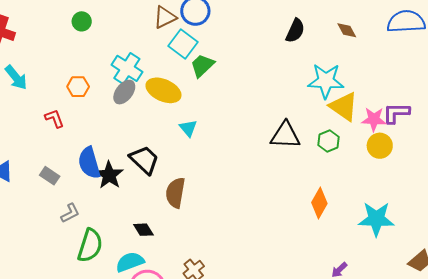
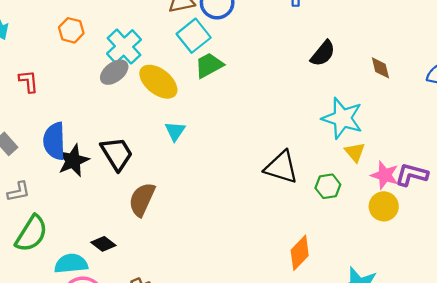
orange hexagon: (78, 87) -> (71, 30), moved
yellow triangle: (344, 107) -> (355, 152), size x0.6
black diamond: (143, 230) -> (103, 244), moved, turned -35

